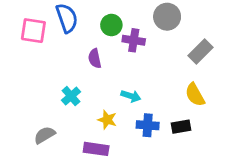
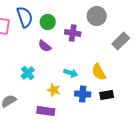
green circle: (111, 25) -> (48, 22), moved
purple semicircle: (95, 58) -> (45, 46), turned -40
yellow semicircle: (195, 95) -> (99, 72), moved

